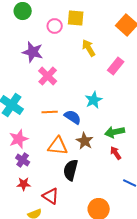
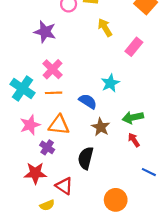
pink cross: (48, 76) -> (52, 69), moved
orange line: (50, 112) -> (54, 93), moved
orange triangle: (58, 146) -> (59, 125), moved
purple cross: (23, 160) -> (47, 147), moved
red star: (24, 184) -> (35, 173), size x1.5

